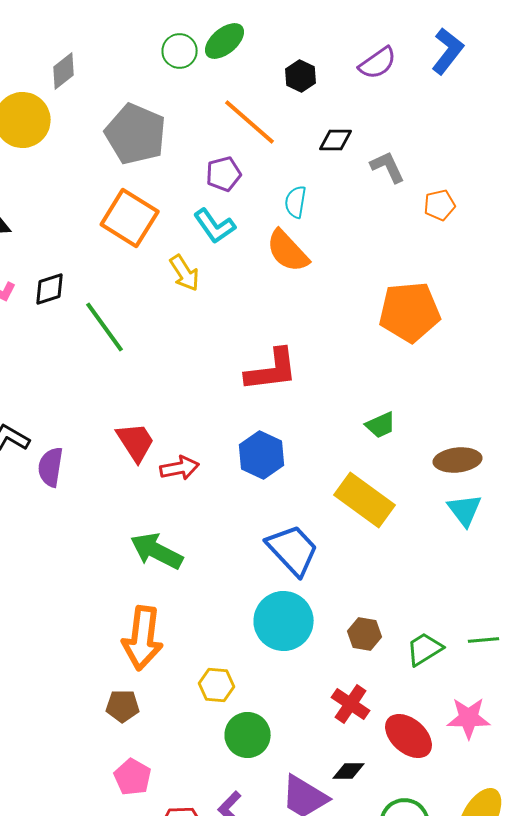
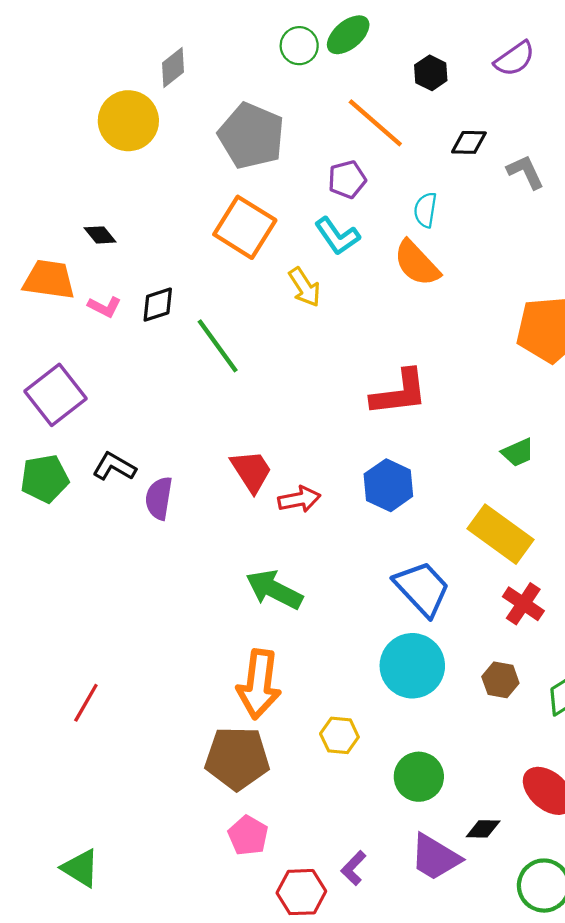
red cross: (351, 704) -> (523, 604), moved
brown pentagon: (123, 706) -> (237, 758), size x1.8
green circle: (248, 735) -> (419, 777), moved

